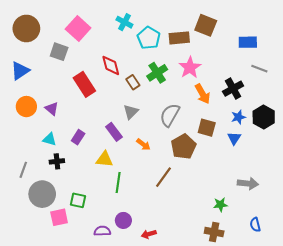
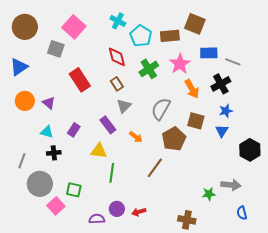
blue rectangle: (248, 42) -> (209, 53), moved
red diamond: (111, 65) -> (117, 57), moved
gray line: (259, 69) -> (233, 62), moved
brown rectangle: (133, 82) -> (117, 84), moved
black hexagon: (264, 117) -> (250, 150), moved
gray arrow: (248, 184) -> (231, 185), moved
pink square: (59, 217) -> (56, 206), turned -30
brown cross: (214, 232) -> (187, 220), moved
red arrow: (149, 234) -> (139, 212), moved

